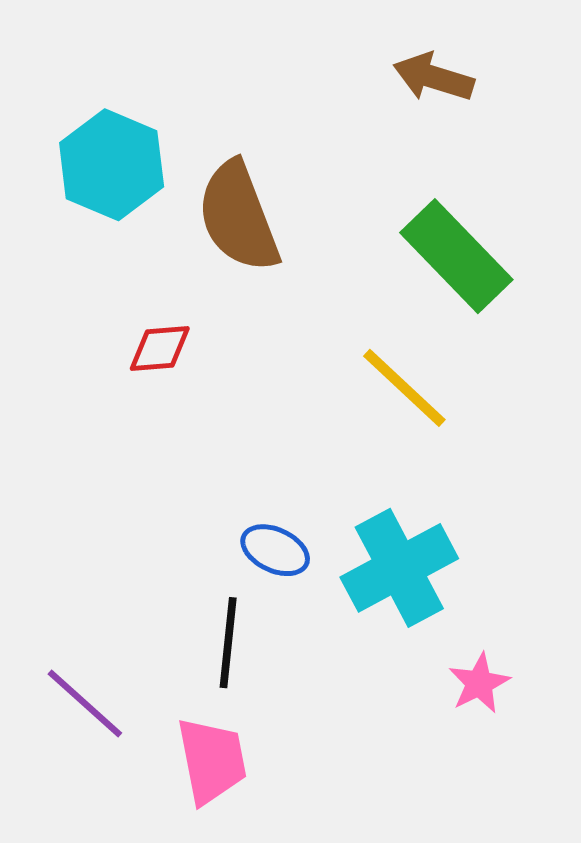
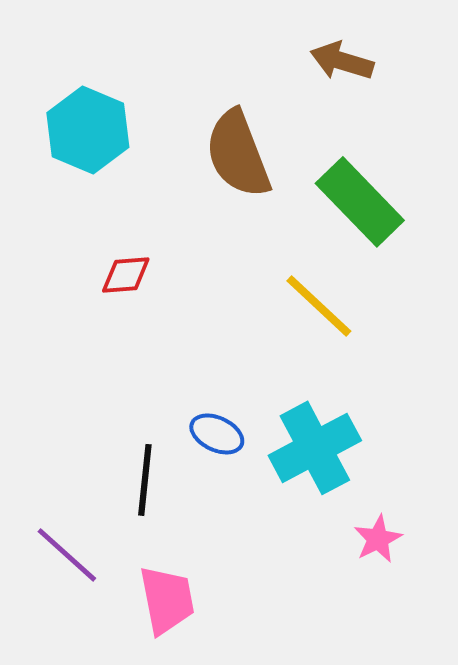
brown semicircle: (238, 217) -> (238, 154), moved
black line: (228, 643) -> (145, 480), moved

